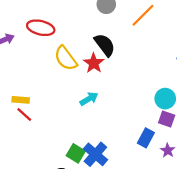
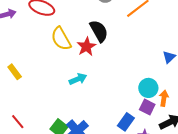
yellow rectangle: (21, 100) -> (15, 72), turned 42
red line: (24, 114) -> (18, 122), moved

